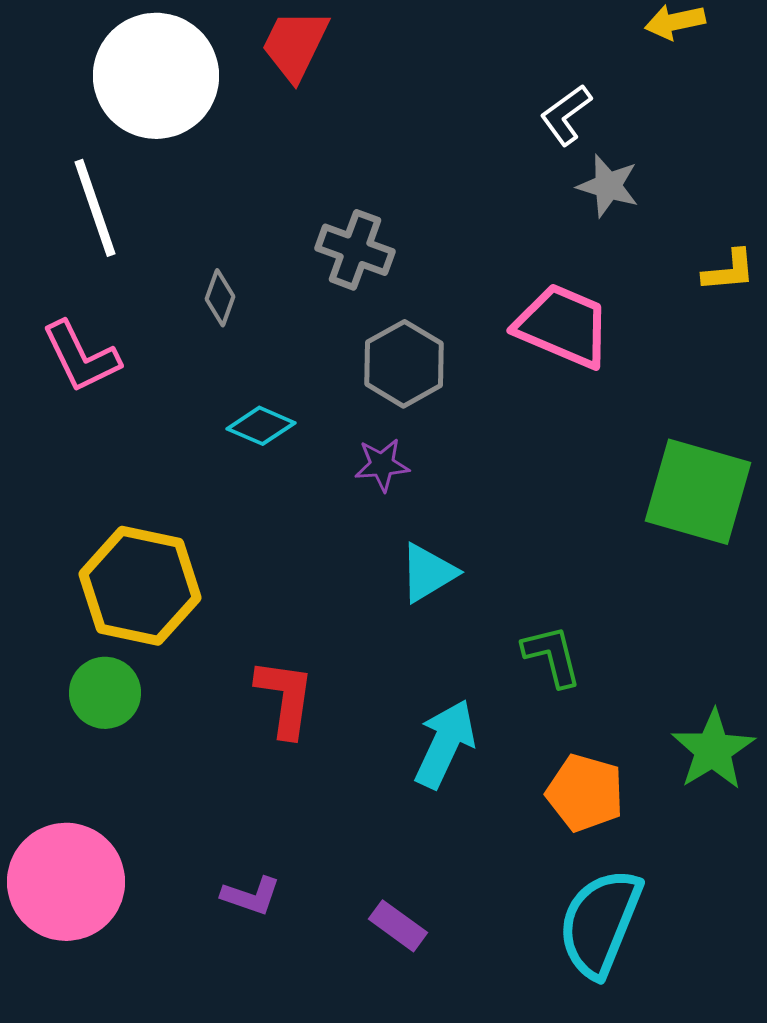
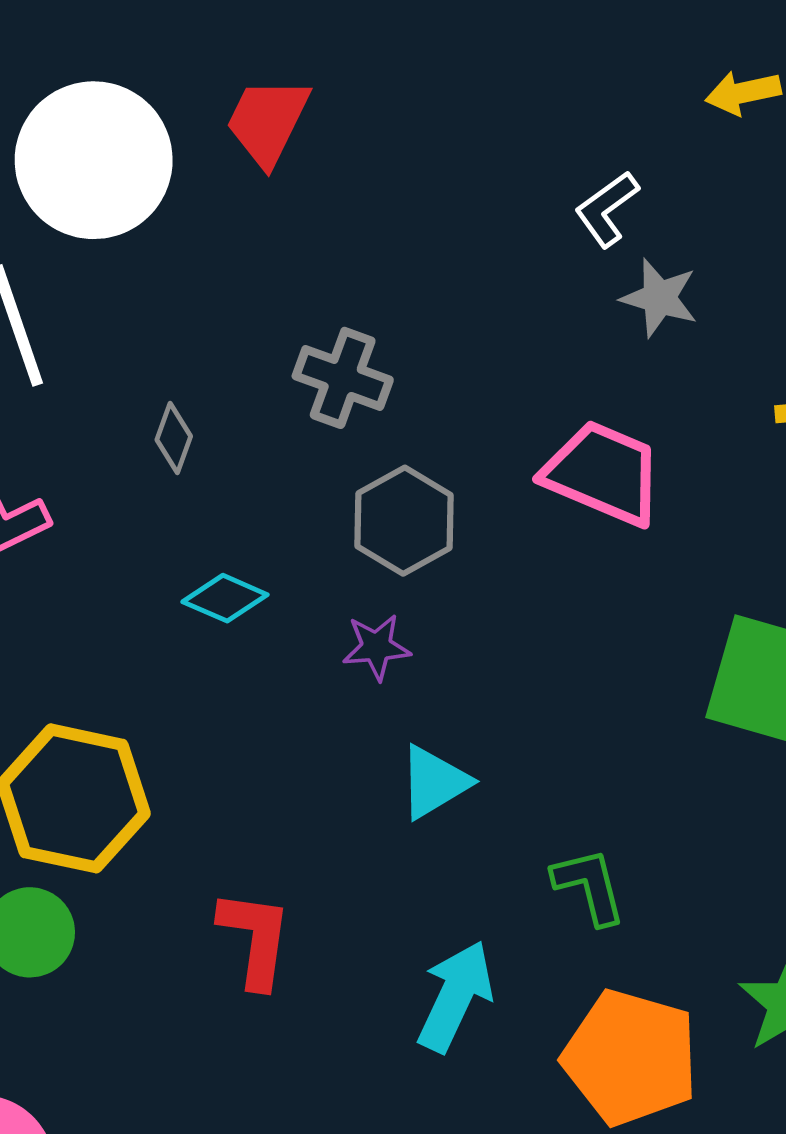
orange pentagon: (585, 793) -> (631, 1058), size x1.4

